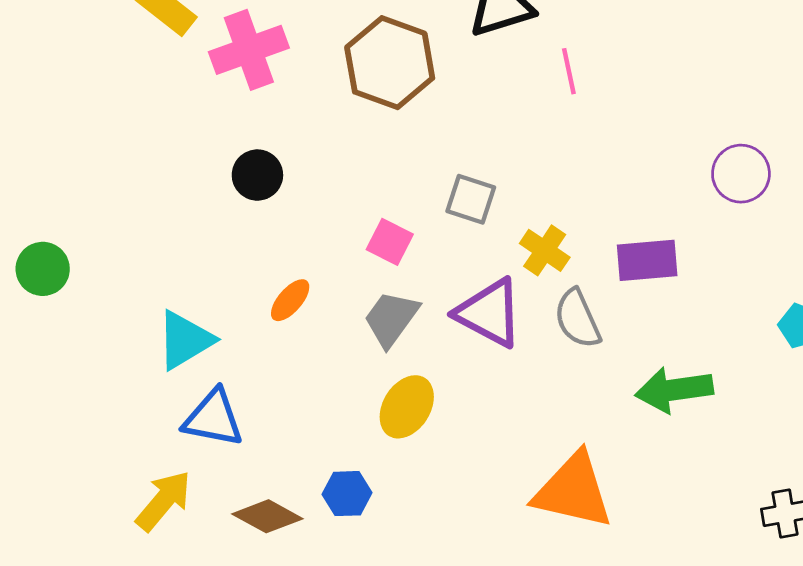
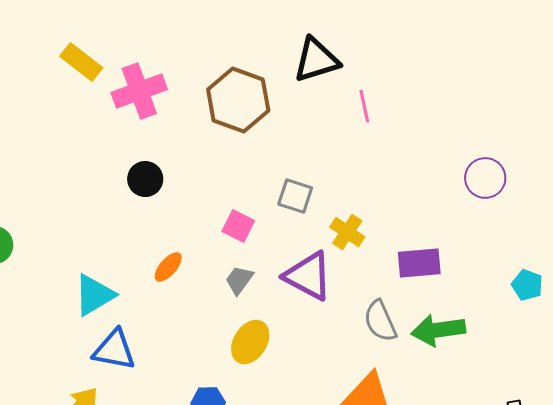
purple rectangle: (647, 260) -> (419, 263), moved
gray trapezoid: (391, 319) -> (239, 280), size x0.7
gray semicircle: (577, 319) -> (380, 321), moved

